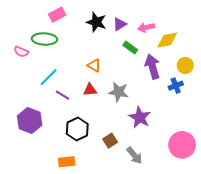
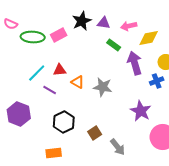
pink rectangle: (57, 15) -> (59, 35), moved
black star: (96, 22) -> (82, 21), turned 30
purple triangle: (120, 24) -> (104, 23), turned 40
pink semicircle: (21, 52) -> (11, 24), moved
orange triangle: (94, 65) -> (78, 82), moved
red triangle: (90, 90) -> (60, 70), moved
purple star: (140, 117) -> (141, 111), moved

